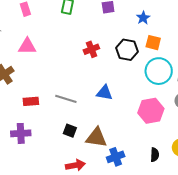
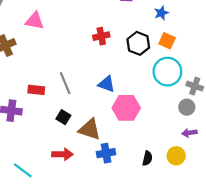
gray line: (66, 99) -> (65, 83), turned 40
red rectangle: (31, 101) -> (36, 90), moved
pink hexagon: (151, 111) -> (126, 108), moved

